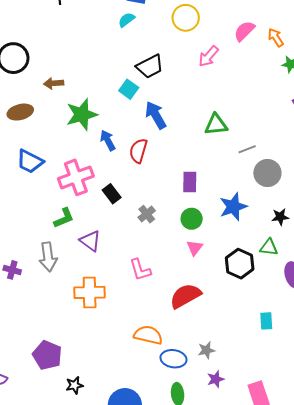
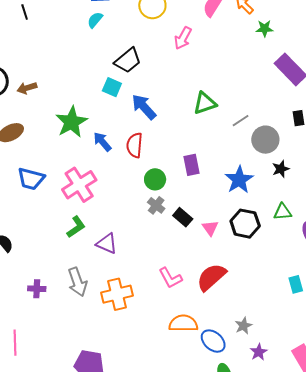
brown arrow: (54, 83) -> (27, 88), moved
black rectangle: (112, 194) -> (183, 217), moved
black star: (280, 217) -> (281, 169), moved
green circle: (192, 219) -> (155, 179), moved
gray arrow: (48, 257) -> (77, 282), moved
black hexagon: (240, 264) -> (245, 224), moved
pink L-shape: (140, 270) -> (170, 278), moved
blue ellipse: (173, 359) -> (213, 341), turned 45

